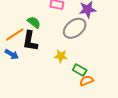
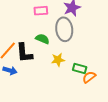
green semicircle: (34, 22) -> (42, 39), moved
gray ellipse: (75, 28) -> (64, 29), turned -45

